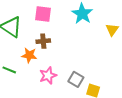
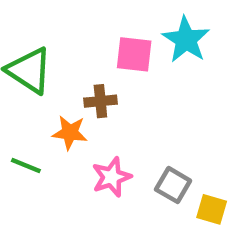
pink square: (43, 14) -> (134, 54), moved

